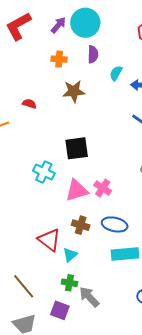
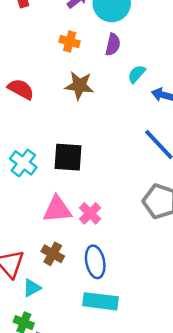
red semicircle: (29, 104) -> (21, 89), size x1.5
cyan cross: (44, 172) -> (23, 163), moved
blue ellipse: (115, 224) -> (95, 262), turned 55

